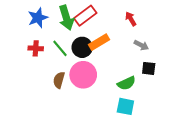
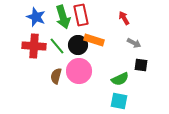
red rectangle: (85, 16) -> (81, 15), turned -65
blue star: (38, 18) -> (36, 17), turned -30
orange rectangle: (99, 42) -> (94, 40), turned 48
red cross: (36, 48) -> (34, 46), size x1.6

